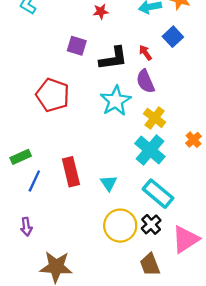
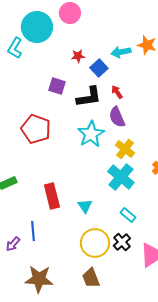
blue square: (173, 37) -> (99, 68), moved
blue line: (34, 181) -> (33, 231), moved, turned -30
cyan rectangle: (158, 194) -> (128, 215), size x0.6
purple arrow: (26, 227) -> (13, 244), turned 49
brown trapezoid: (150, 264) -> (91, 278), moved

